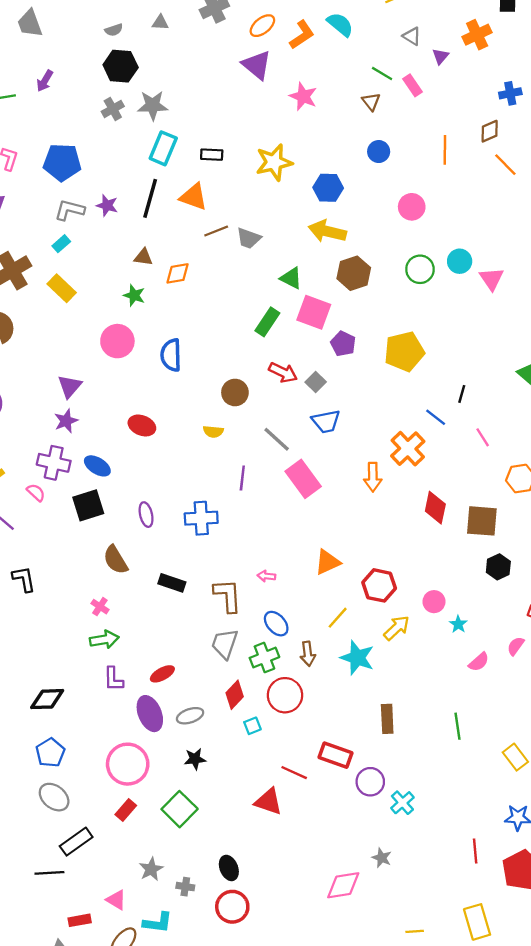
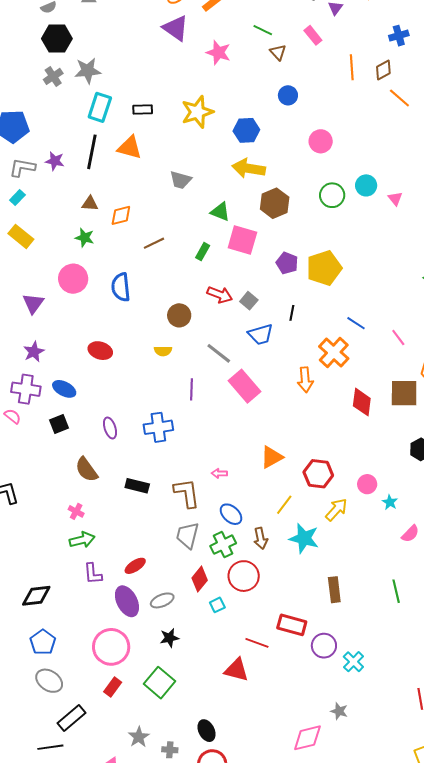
green line: (382, 73) -> (263, 30), moved
orange line: (445, 150) -> (352, 67), moved
brown line: (216, 231) -> (154, 243), moved
pink triangle: (492, 279) -> (395, 199), size x0.7
green rectangle: (267, 322) -> (203, 252), size x0.7
purple pentagon: (343, 344) -> (287, 263), moved
purple triangle: (70, 386) -> (33, 303), moved
black line: (462, 394) -> (292, 313), moved
black square: (88, 505) -> (59, 424), size x0.7
brown square: (482, 521) -> (404, 393), moved

